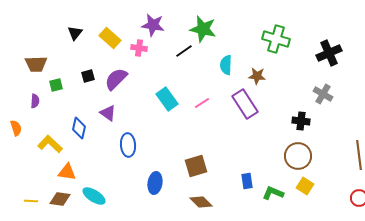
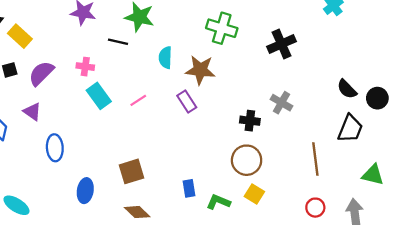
yellow rectangle: (110, 38) -> (20, 36), moved
pink cross: (139, 48) -> (85, 67), moved
black line: (184, 51) -> (118, 42), turned 48
brown star: (257, 76) -> (200, 70), size x1.5
gray cross: (323, 94) -> (281, 103), moved
purple rectangle: (245, 104) -> (187, 102), size x0.7

